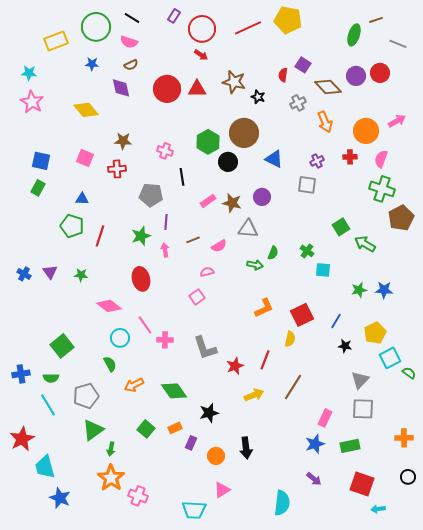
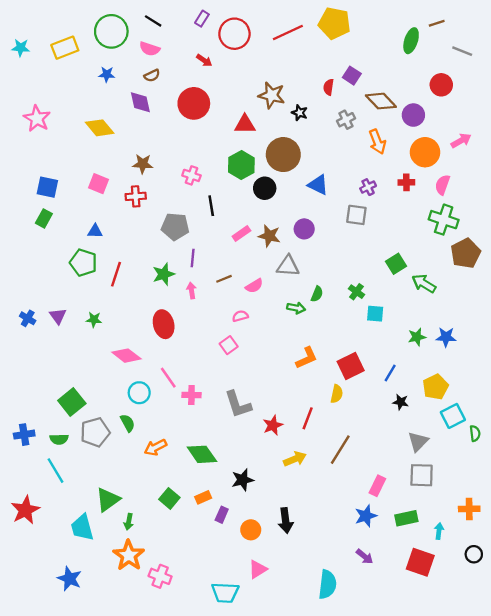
red arrow: (201, 55) -> (204, 60), moved
cyan star: (29, 73) -> (21, 48), moved
purple circle: (356, 76) -> (413, 115), moved
red triangle: (197, 89) -> (245, 124), moved
green semicircle: (409, 373) -> (475, 433), turned 48
gray pentagon: (86, 396) -> (95, 432), moved
cyan trapezoid: (45, 467) -> (82, 528), moved
cyan arrow: (378, 509) -> (439, 531), moved, turned 104

